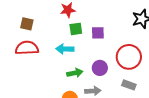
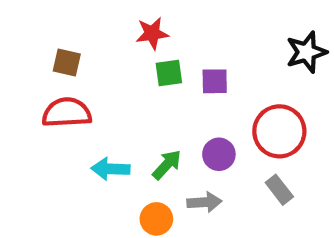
cyan arrow: (65, 49) -> (111, 169), moved
green arrow: (75, 73) -> (167, 165), turned -35
gray rectangle: (129, 85) -> (279, 190), turned 32

